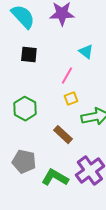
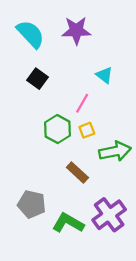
black square: (29, 55) -> (38, 79), turned 30
green hexagon: (25, 109) -> (57, 129), moved

